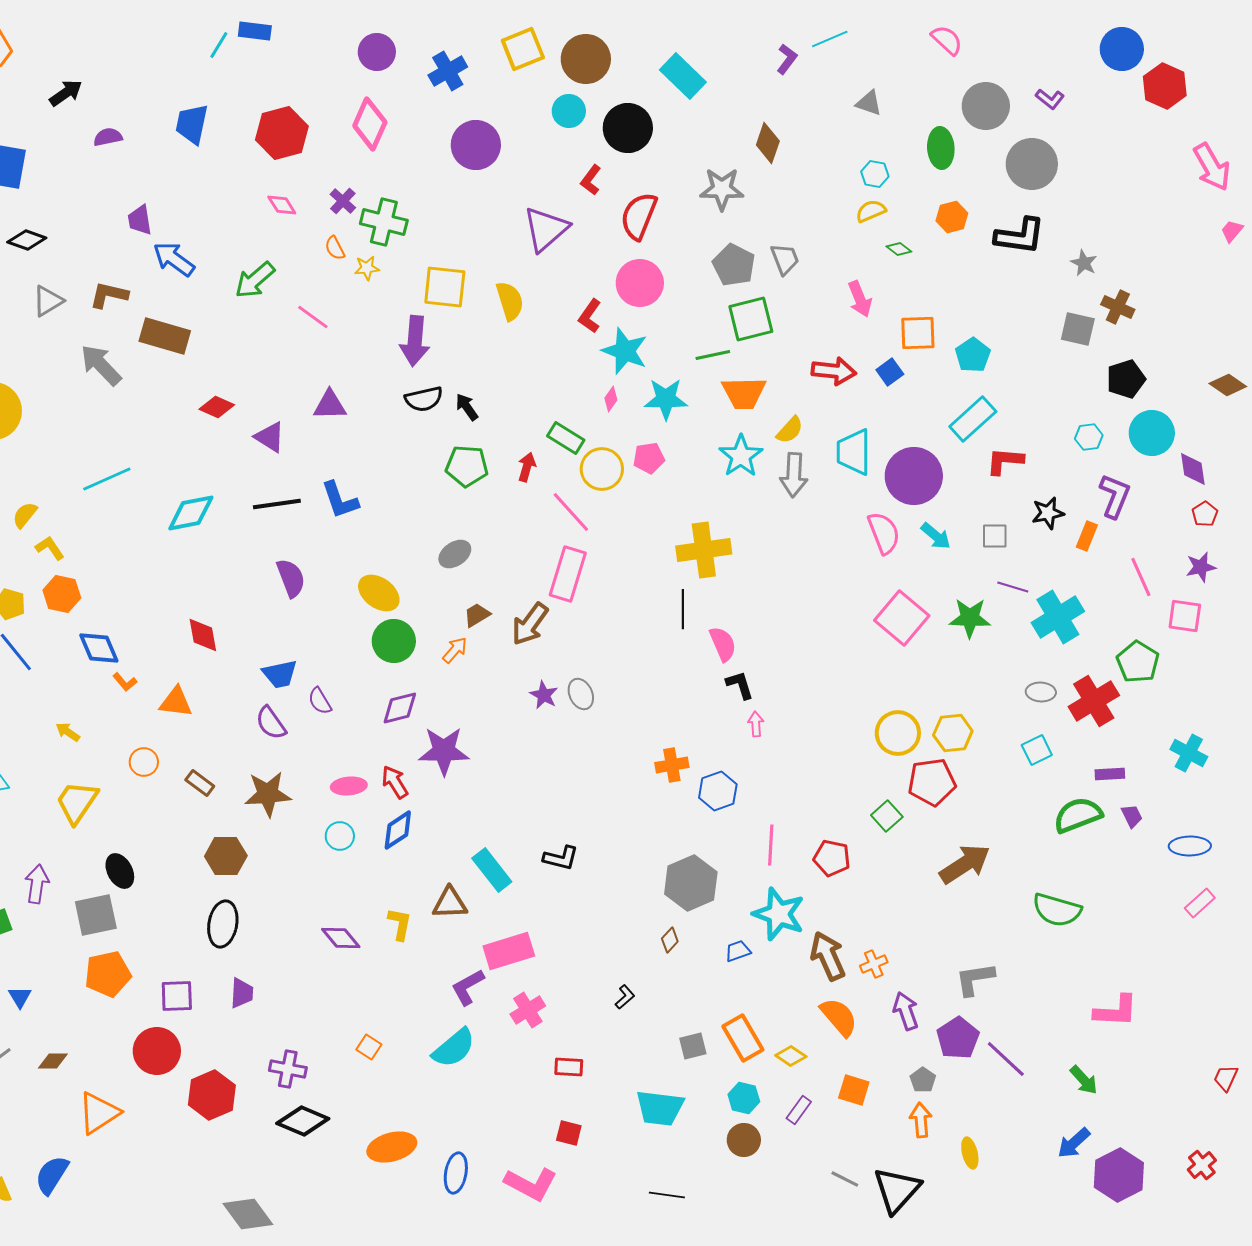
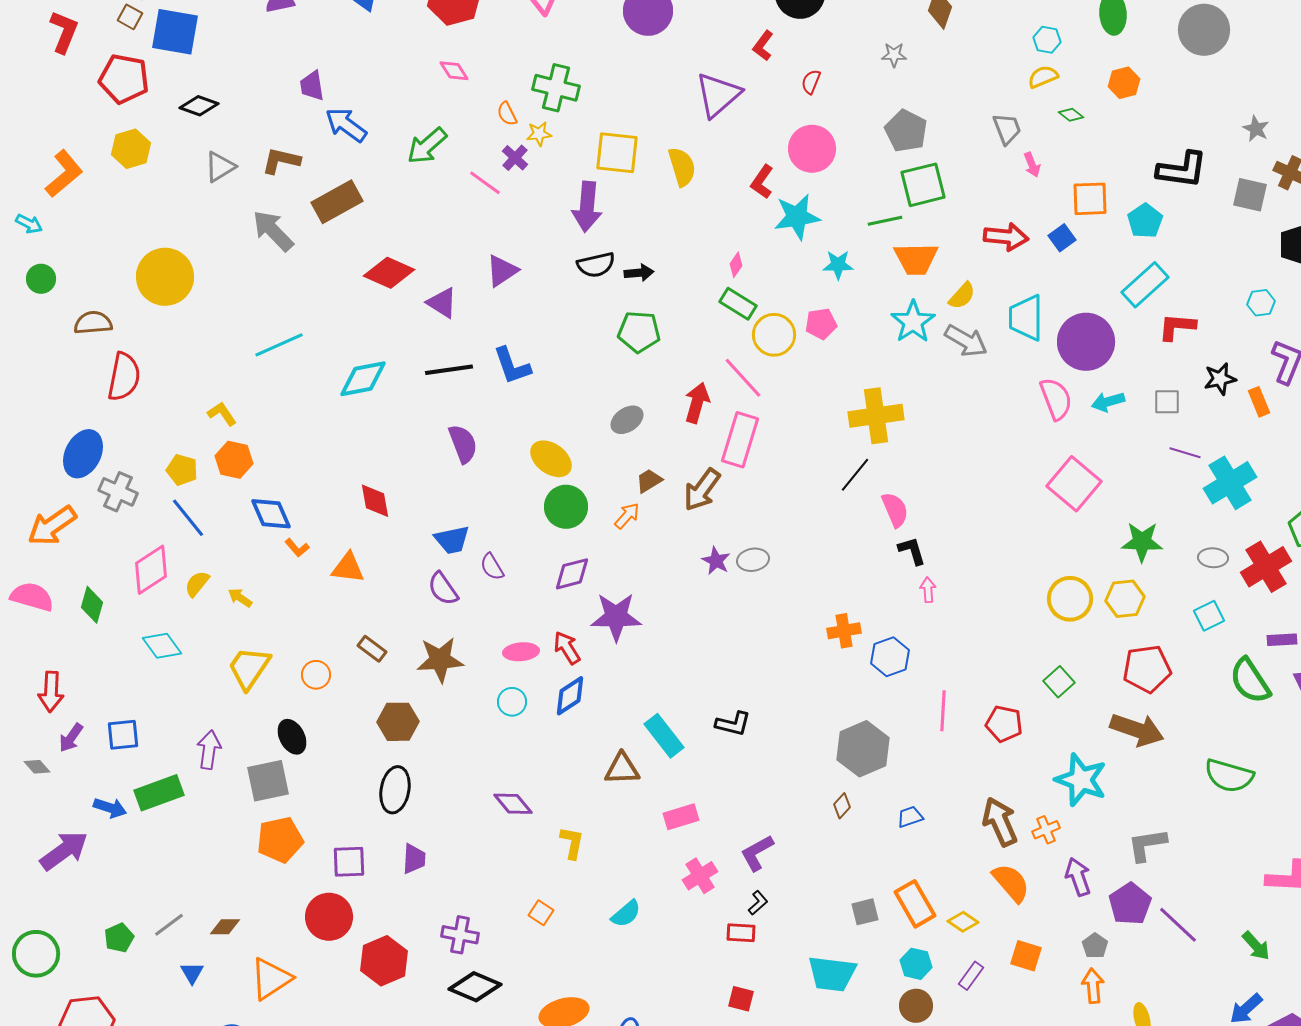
gray star: (722, 189) -> (894, 55), size x0.6
purple cross: (343, 201) -> (515, 158), moved
red semicircle: (639, 216) -> (811, 82), size x0.5
black L-shape: (1020, 236) -> (1182, 170), moved
gray trapezoid: (785, 259) -> (1007, 129), moved
pink arrow: (860, 299) -> (1032, 165), size x0.7
brown rectangle: (165, 336) -> (337, 202), turned -45
cyan star: (625, 351) -> (797, 217), turned -30
pink diamond: (611, 399) -> (736, 265), moved
cyan star: (666, 399) -> (838, 265), size x0.7
purple triangle: (330, 405) -> (502, 271), turned -33
red diamond: (217, 407) -> (389, 273), size x1.4
black arrow: (467, 407) -> (639, 273), turned 120
red arrow: (527, 467) -> (697, 403), moved, size x1.4
gray arrow: (794, 475) -> (966, 341), turned -63
yellow semicircle: (25, 515) -> (197, 584), moved
cyan arrow: (936, 536) -> (1108, 402), turned 124
orange rectangle: (1087, 536) -> (1259, 402), turned -44
black line: (683, 609) -> (855, 475), turned 39
green star: (970, 618) -> (1142, 542), moved
gray ellipse: (581, 694) -> (753, 560), turned -76
orange circle: (144, 762) -> (316, 675), moved
red pentagon: (932, 782) -> (1147, 669), moved
green semicircle: (1078, 815) -> (1250, 681), turned -102
brown arrow: (965, 864) -> (1137, 730), turned 52
cyan star: (779, 914) -> (1081, 780), moved
yellow L-shape: (400, 924) -> (572, 843), moved
pink rectangle: (509, 951) -> (681, 817), size x0.7
purple L-shape: (468, 987) -> (757, 853), moved
blue triangle: (20, 997) -> (192, 973), moved
black L-shape: (625, 997) -> (758, 903), moved
cyan semicircle: (454, 1048) -> (626, 914), size x0.7

